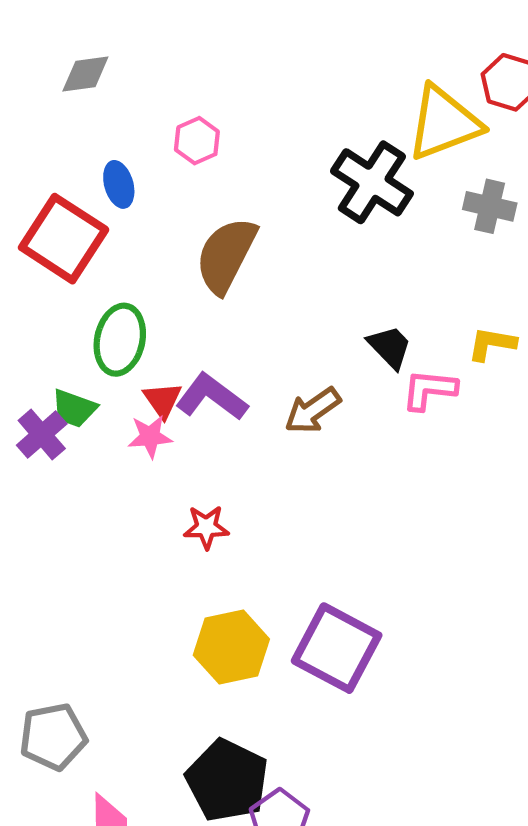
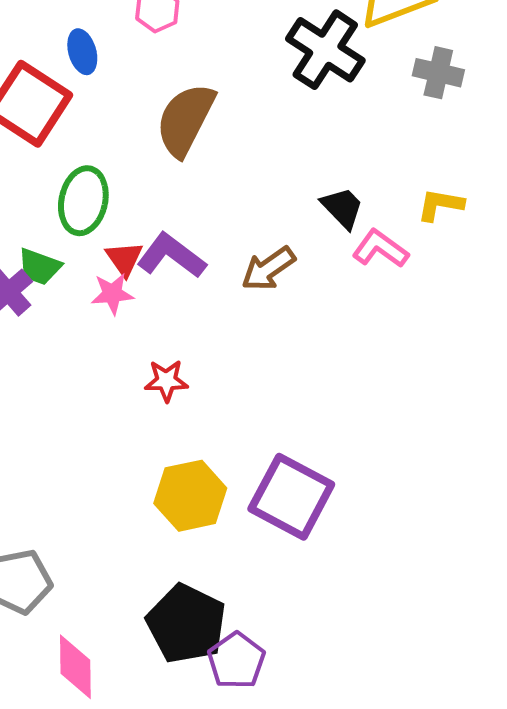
pink L-shape: (429, 390) -> (380, 249), turned 30

